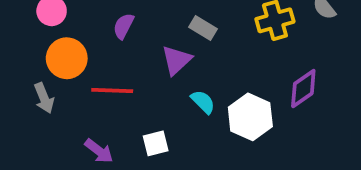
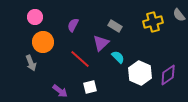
purple diamond: (303, 89) -> (168, 75), moved
red line: (112, 90) -> (80, 59), moved, turned 40
cyan semicircle: (203, 102) -> (118, 57), moved

